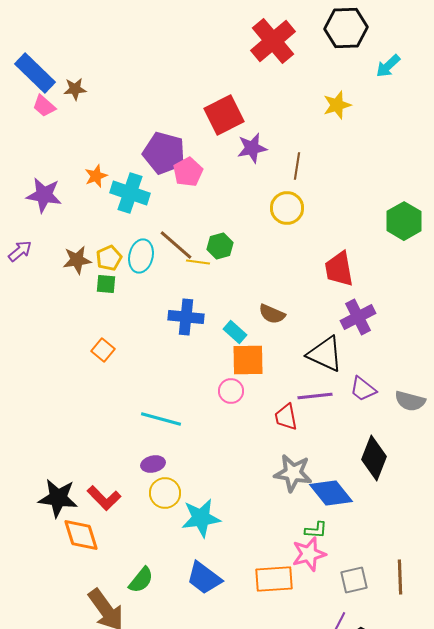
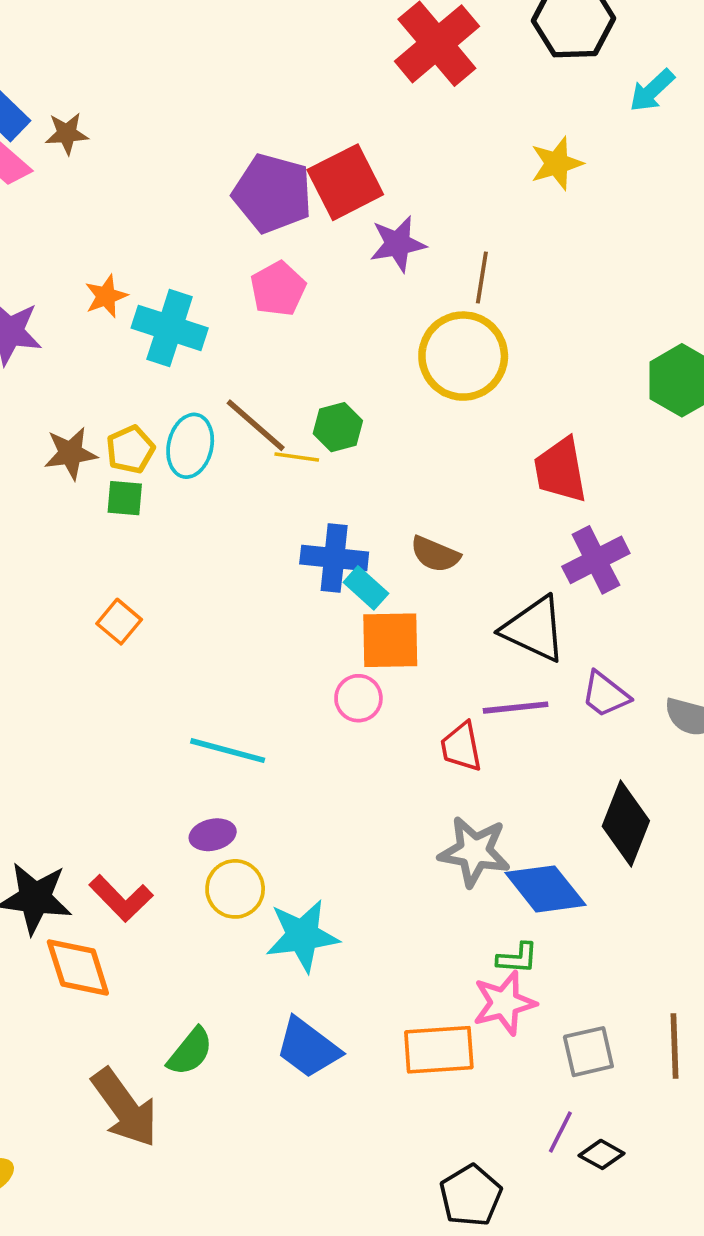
purple pentagon: (164, 153) -> (272, 193), moved
yellow circle: (287, 208) -> (463, 356), size x1.4
blue cross: (186, 317) -> (334, 558), moved

